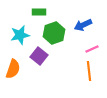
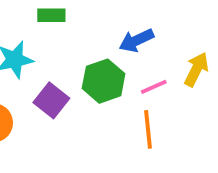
green hexagon: (54, 33) -> (104, 81), moved

